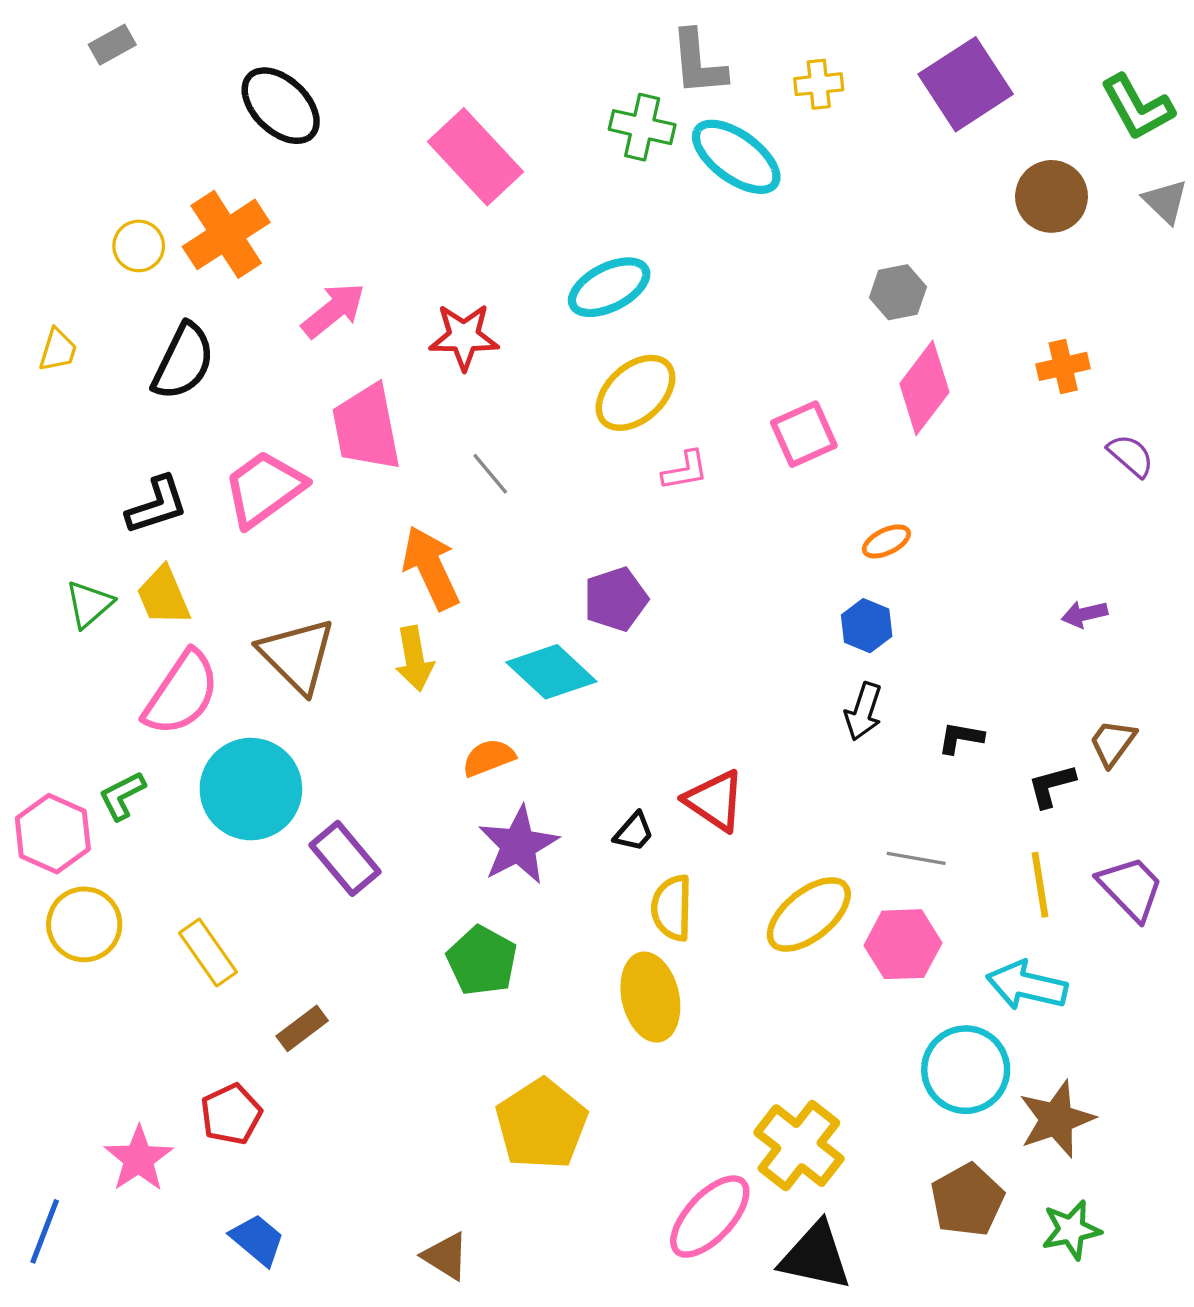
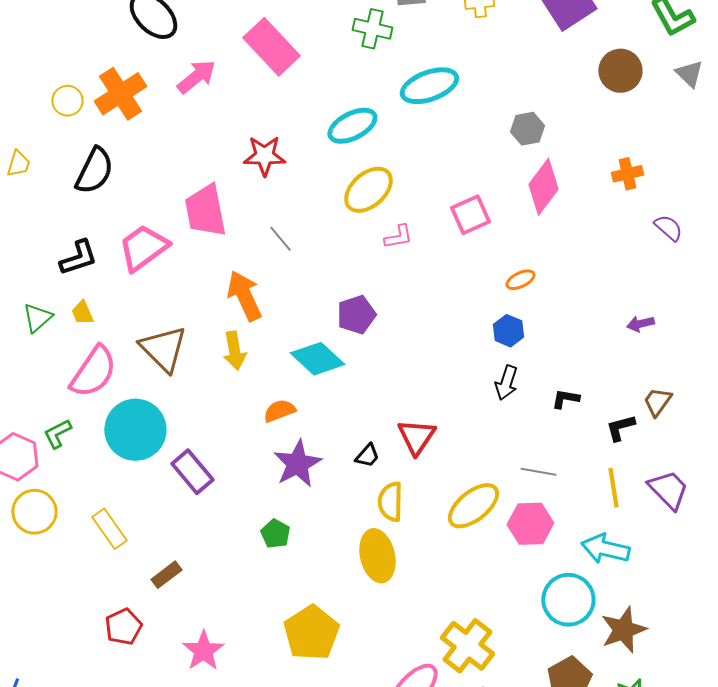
cyan ellipse: (736, 157) -> (429, 86), moved, turned -56
pink arrow: (333, 310) -> (196, 77), moved
yellow trapezoid: (163, 596) -> (82, 313), size x0.7
red triangle: (715, 801) -> (416, 437), turned 30
green pentagon: (482, 961) -> (275, 534), size x0.7
pink star: (139, 1159) -> (203, 651), moved

